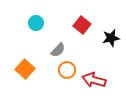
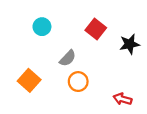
red arrow: (94, 80) -> (123, 99), moved, size x0.7

